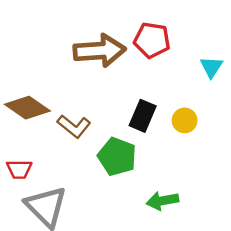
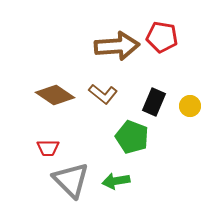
brown L-shape: (74, 126) -> (103, 94), moved
green arrow: (162, 201) -> (116, 181), moved

